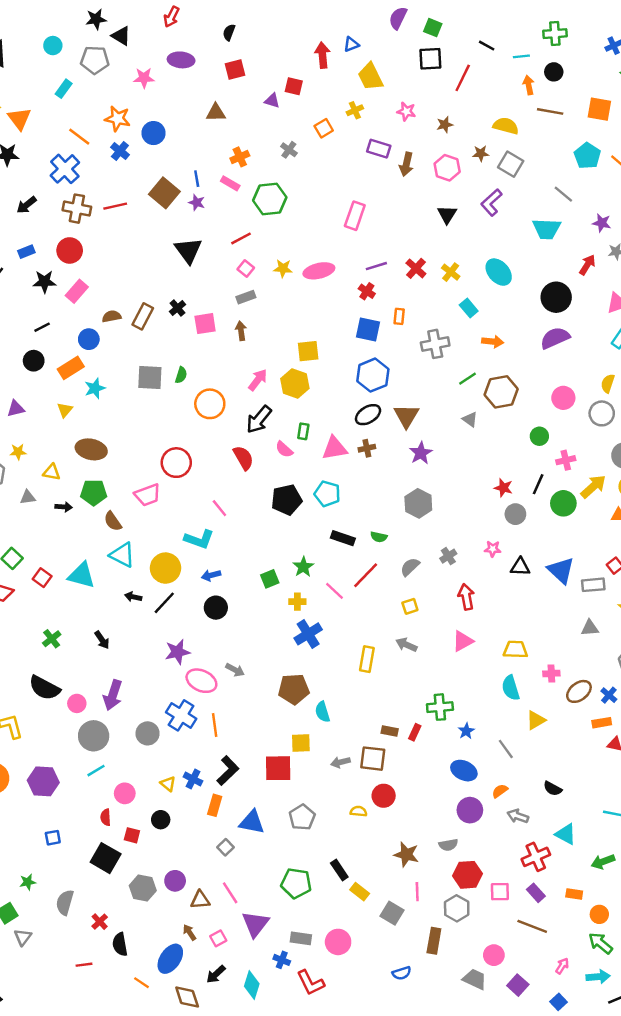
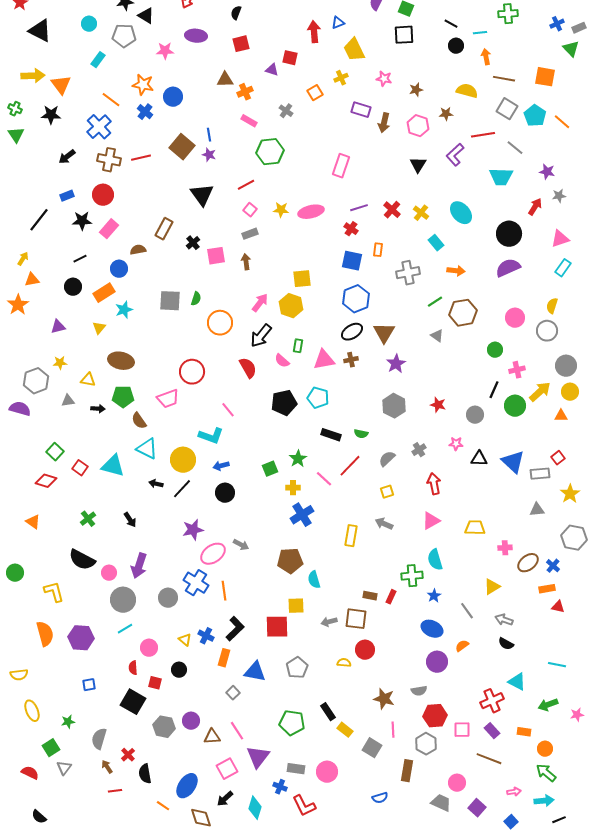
black circle: (554, 72) -> (456, 46), moved
red line: (463, 78) -> (483, 135), moved, turned 55
orange cross: (240, 157) -> (245, 92), moved
gray square: (511, 164) -> (507, 109), moved
pink rectangle: (230, 183) -> (249, 121), moved
brown rectangle: (143, 316) -> (164, 229), moved
red star: (503, 488) -> (438, 405), moved
pink ellipse: (201, 681) -> (213, 554), turned -60
cyan semicircle: (511, 688) -> (435, 560), moved
gray arrow: (518, 816) -> (504, 620), moved
brown arrow: (189, 932) -> (107, 767), moved
pink square: (218, 938) -> (227, 769), size x1.5
pink arrow: (562, 966) -> (514, 792), turned 48

